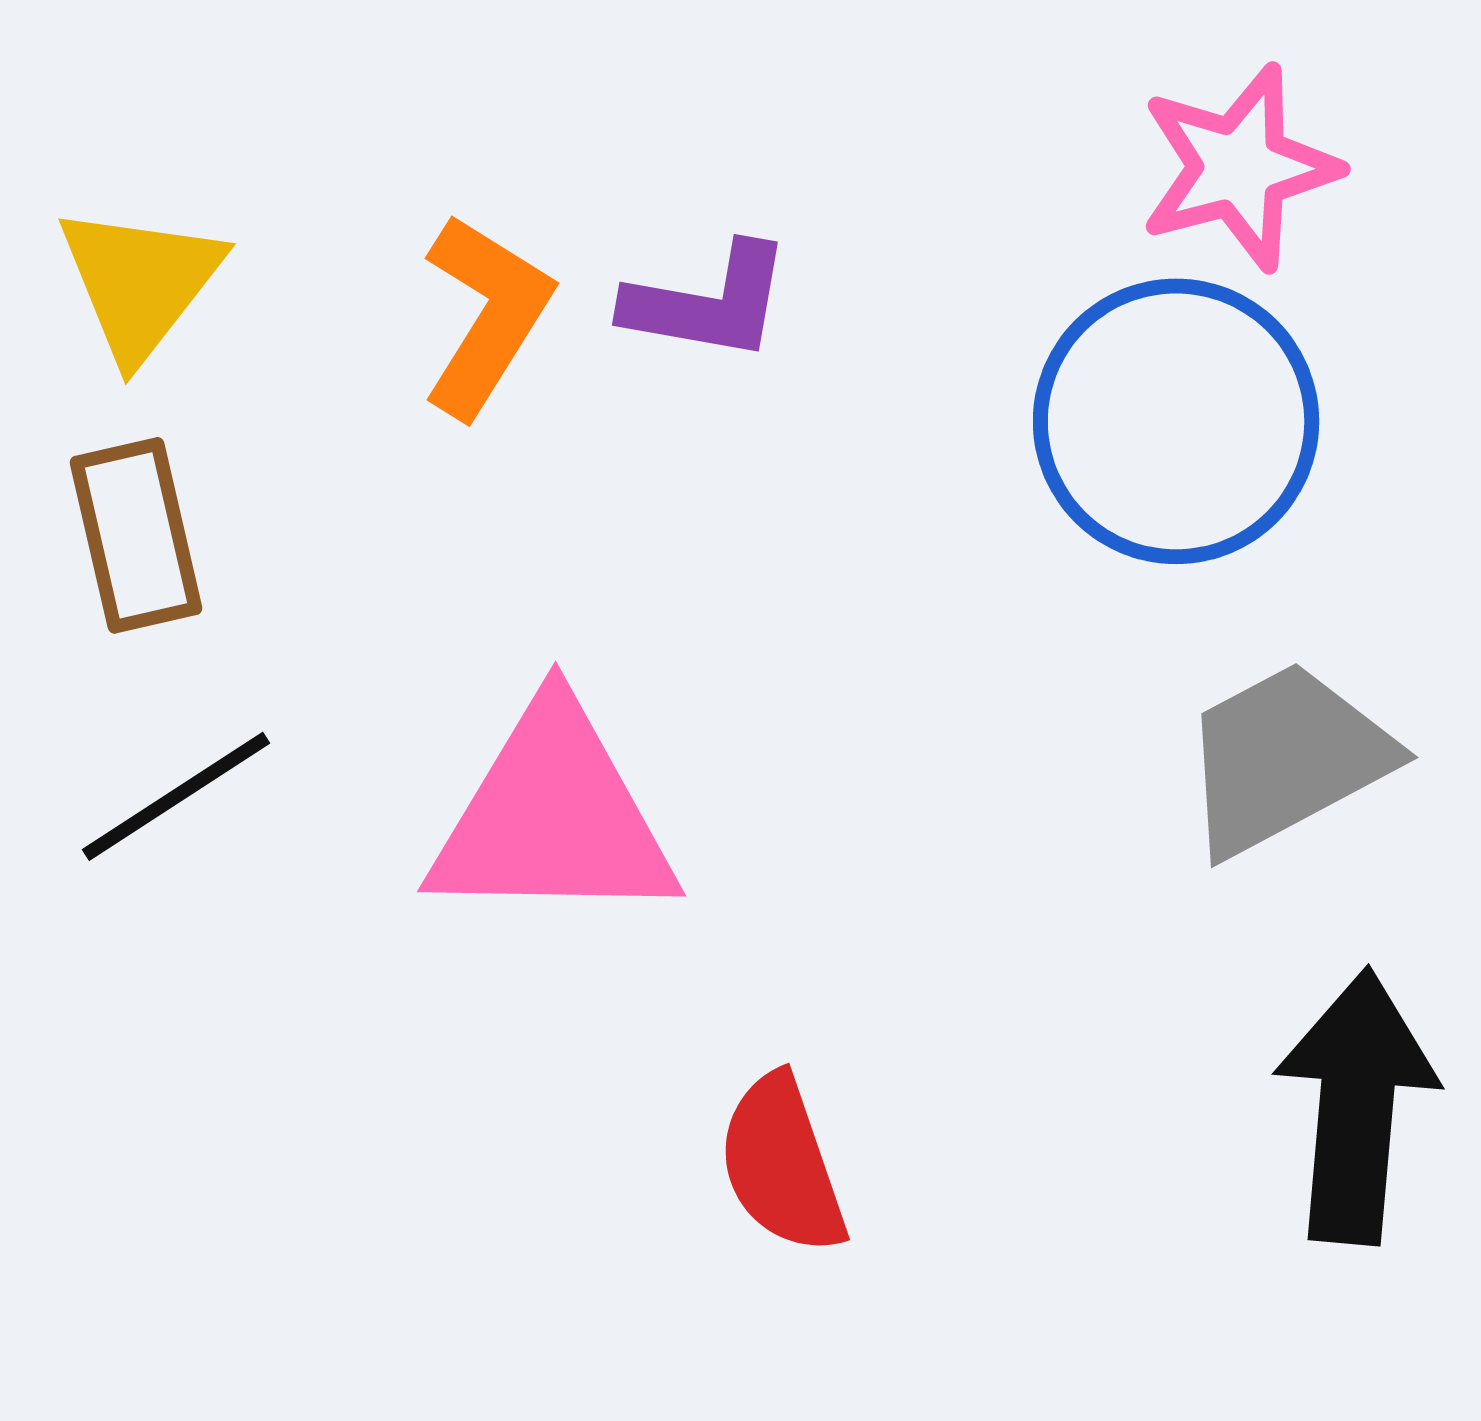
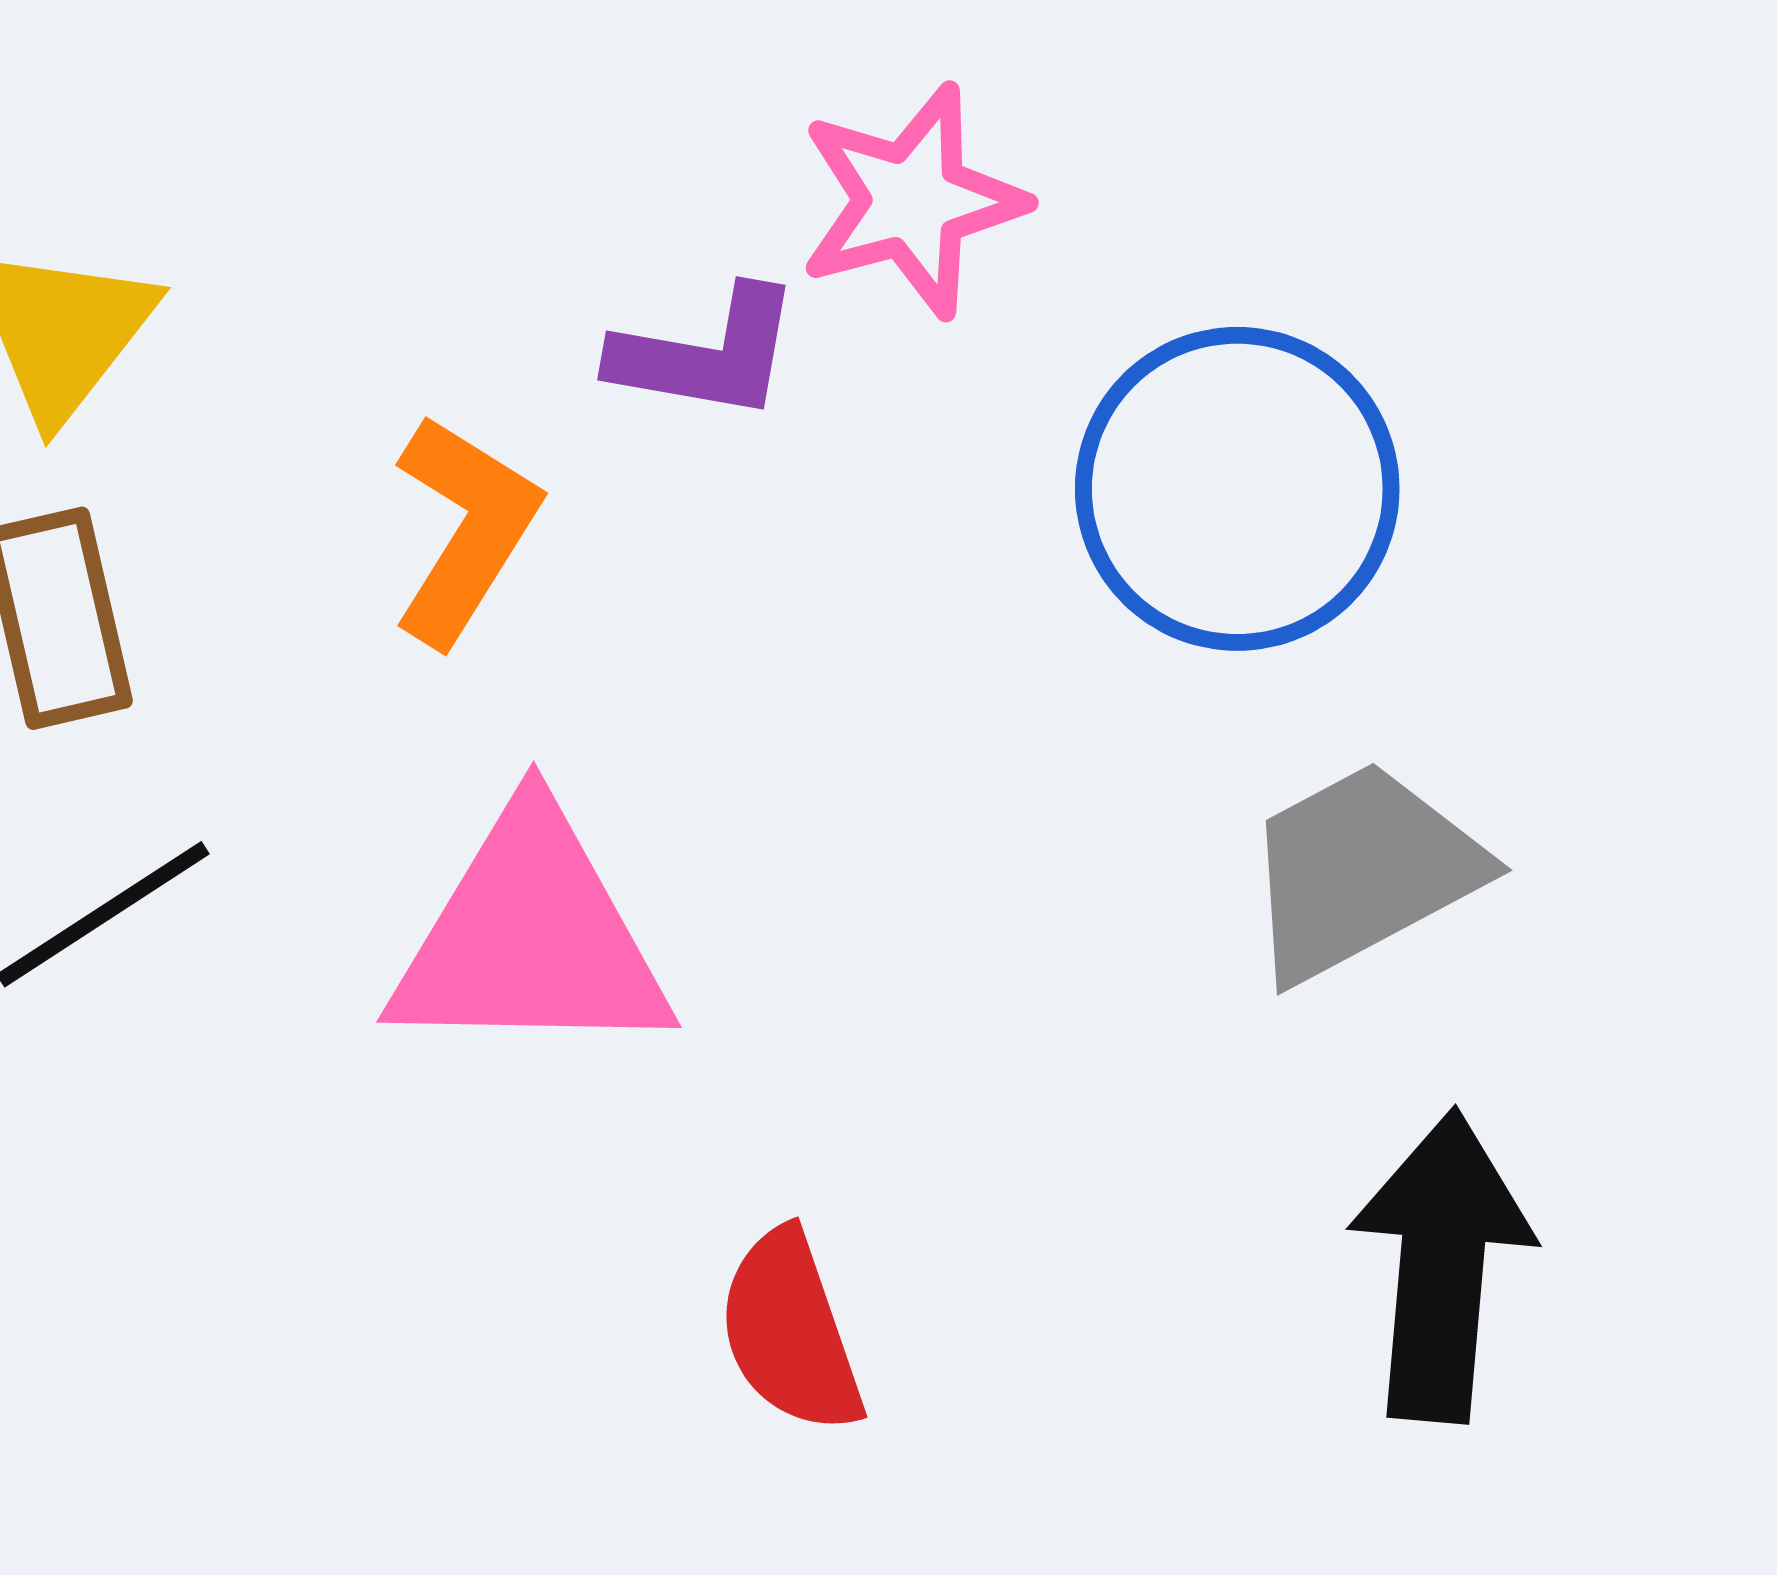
pink star: (1239, 167) -> (912, 201), moved
orange L-shape: (486, 315) -> (465, 530), moved

